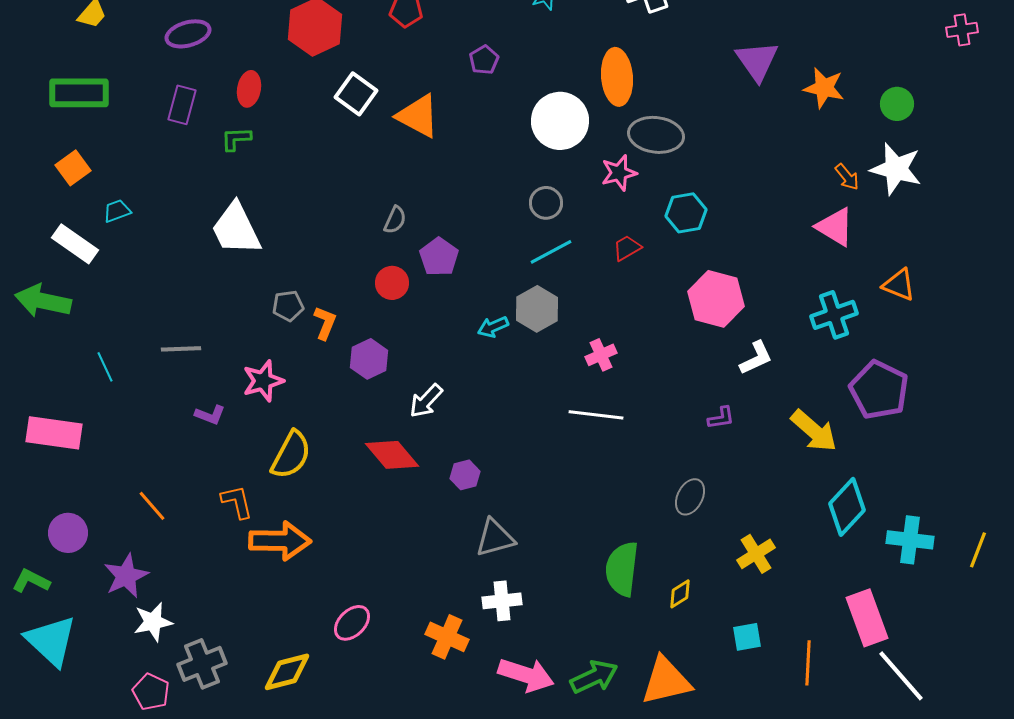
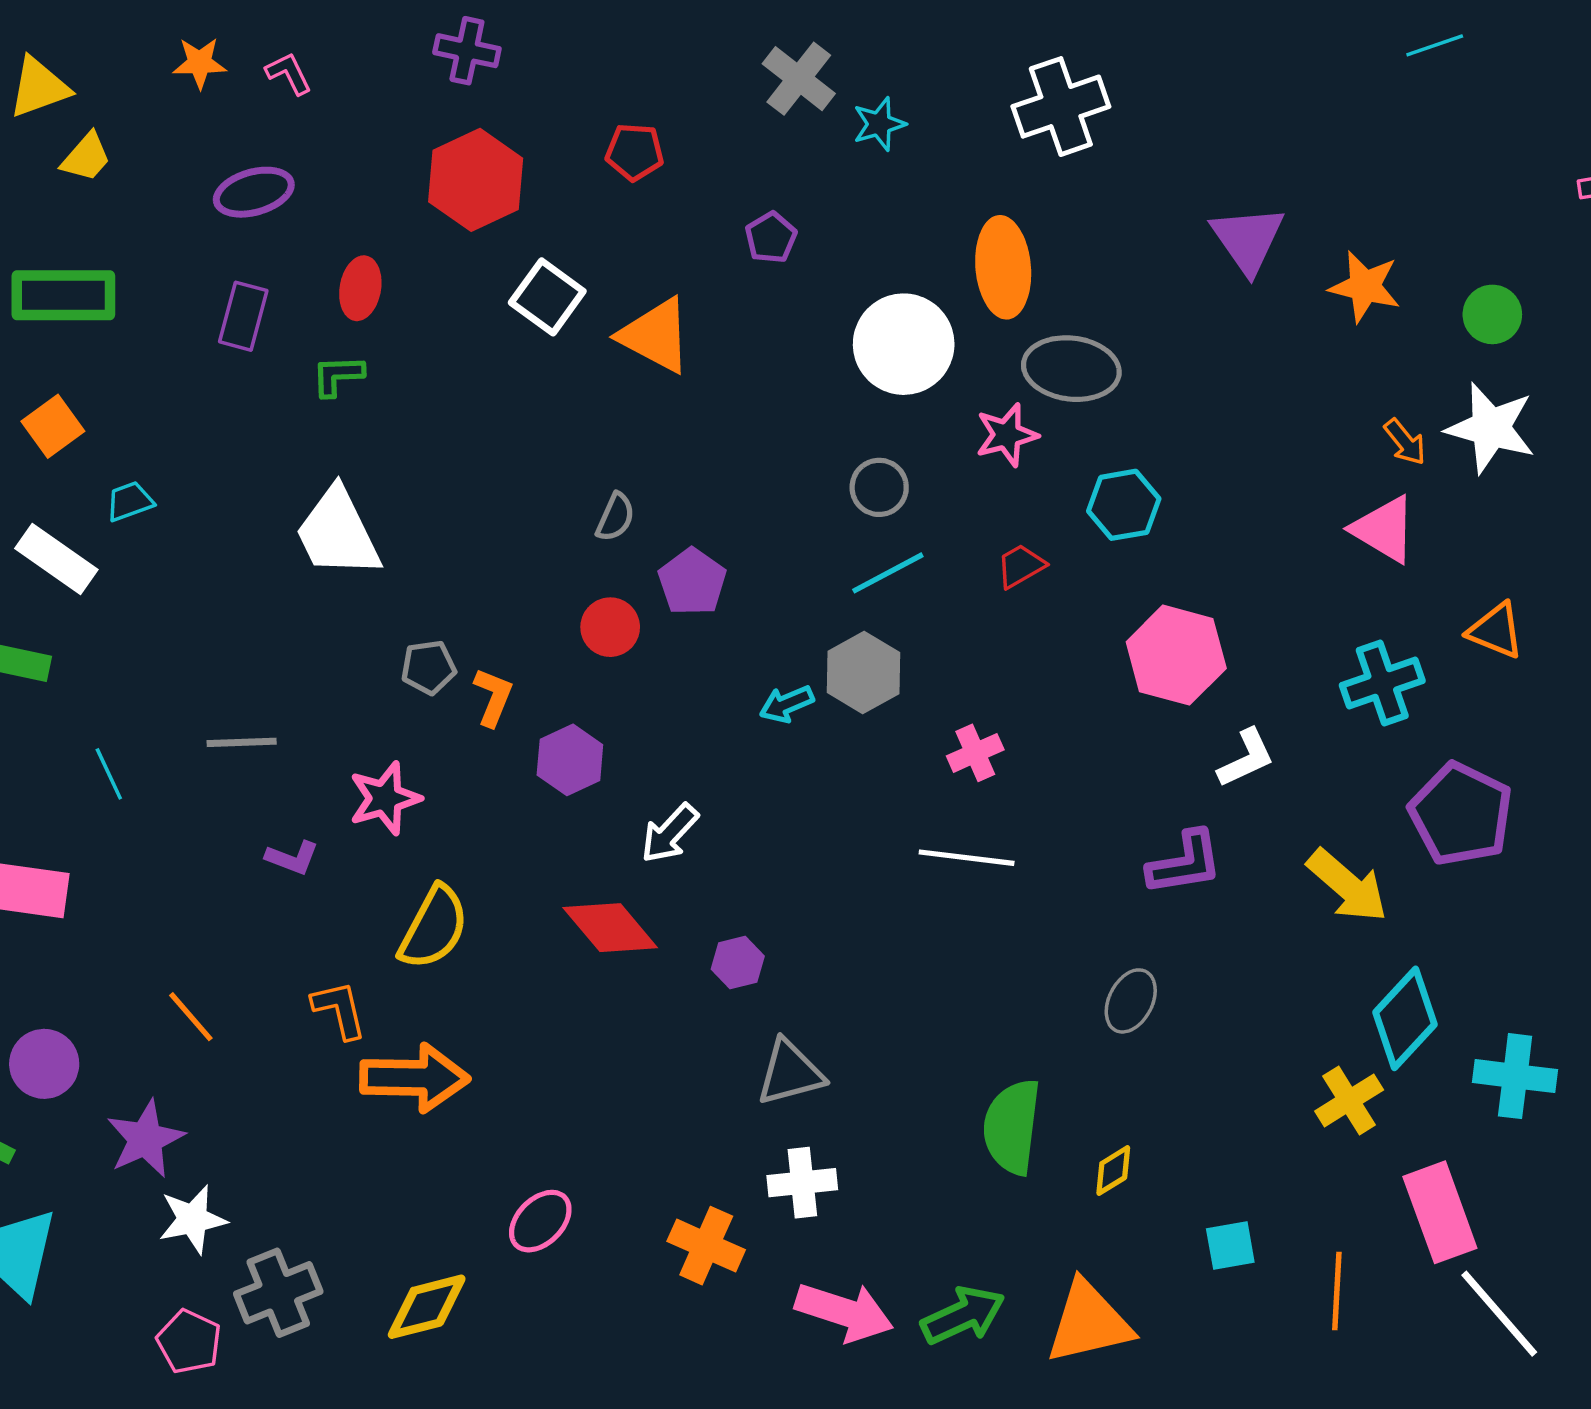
purple L-shape: (721, 418) -> (1185, 863), size x1.6
yellow cross: (756, 554) -> (1349, 1101), moved

